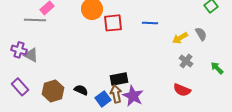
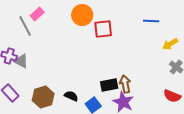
gray line: (35, 20) -> (25, 26), turned 60
blue line: (150, 23) -> (151, 21), moved
brown arrow: (116, 94) -> (125, 84), moved

